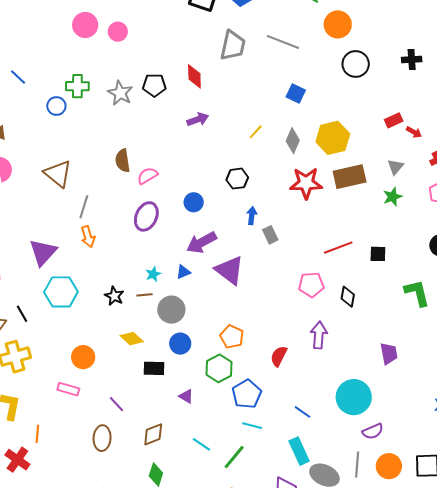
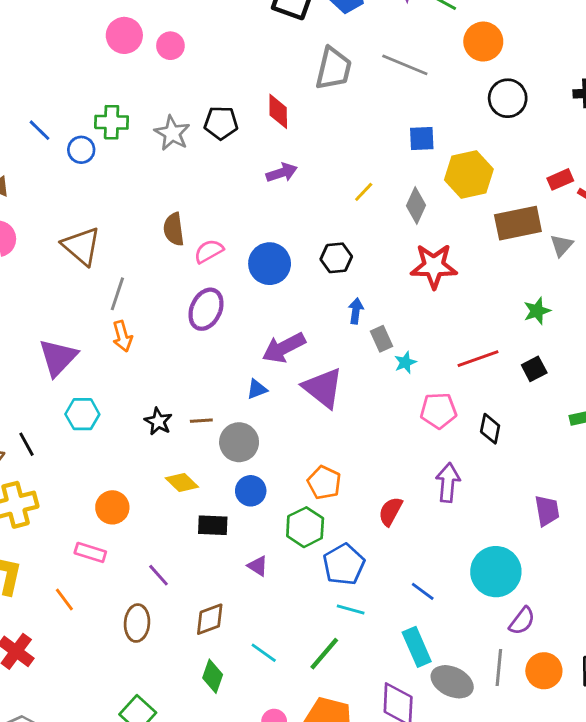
blue line: (18, 77) -> (39, 130), moved
blue square: (296, 94) -> (422, 139), turned -30
yellow hexagon: (333, 138) -> (469, 175), moved
brown rectangle: (350, 177) -> (518, 223), moved
green star: (393, 197) -> (537, 311), moved
blue circle: (194, 202) -> (270, 264), moved, size x1.5
black square: (378, 254) -> (534, 369), turned -30
cyan star: (153, 274) -> (405, 362), moved
cyan hexagon: (61, 292) -> (82, 414), size x0.7
purple semicircle: (373, 431) -> (522, 621), turned -30
orange line: (37, 434) -> (64, 599), moved, turned -42
cyan line: (202, 444) -> (264, 653), moved

